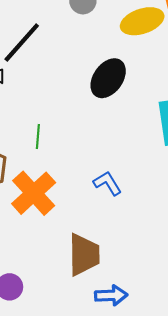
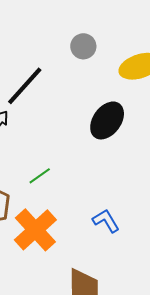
green line: (38, 137) -> (40, 176), turned 50

